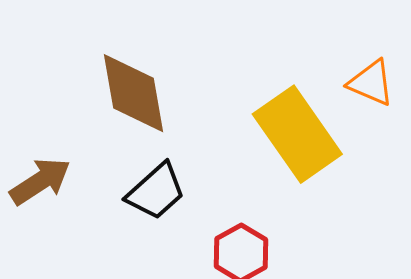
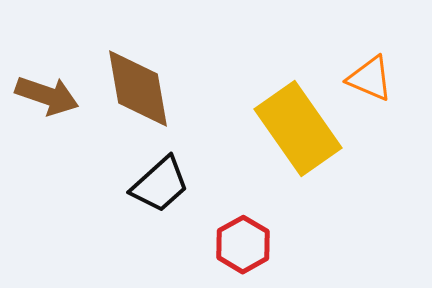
brown arrow: (40, 181) -> (47, 96), moved, turned 52

